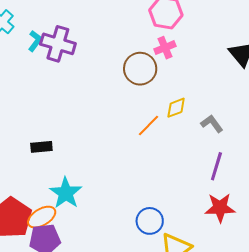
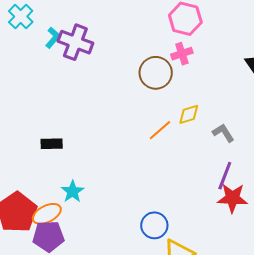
cyan star: (66, 193) -> (73, 191), size x0.7
red star: (220, 208) -> (232, 198), moved

